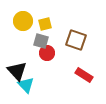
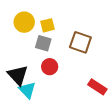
red circle: (47, 53) -> (50, 67), moved
red rectangle: (84, 75) -> (97, 87), moved

